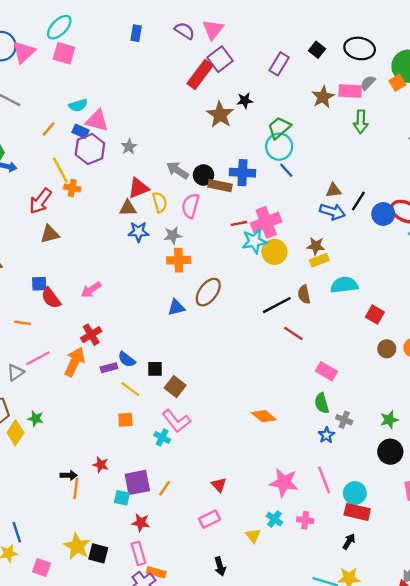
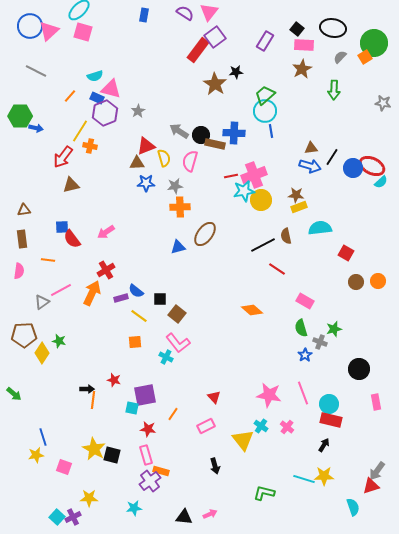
pink rectangle: (350, 91) -> (304, 45), moved
yellow line: (60, 170) -> (80, 131), turned 60
blue line: (286, 170) -> (271, 131), turned 32
orange diamond: (264, 416) -> (252, 310), moved
green star: (389, 420) -> (334, 329), moved
orange line: (164, 488) -> (173, 414), moved
pink cross: (305, 520) -> (287, 427), turned 32
yellow triangle: (253, 536) -> (243, 440), size x1.6

